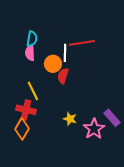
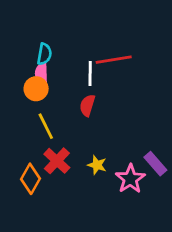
orange circle: (53, 64) -> (36, 89), moved
red cross: (26, 110) -> (57, 161), moved, turned 30

